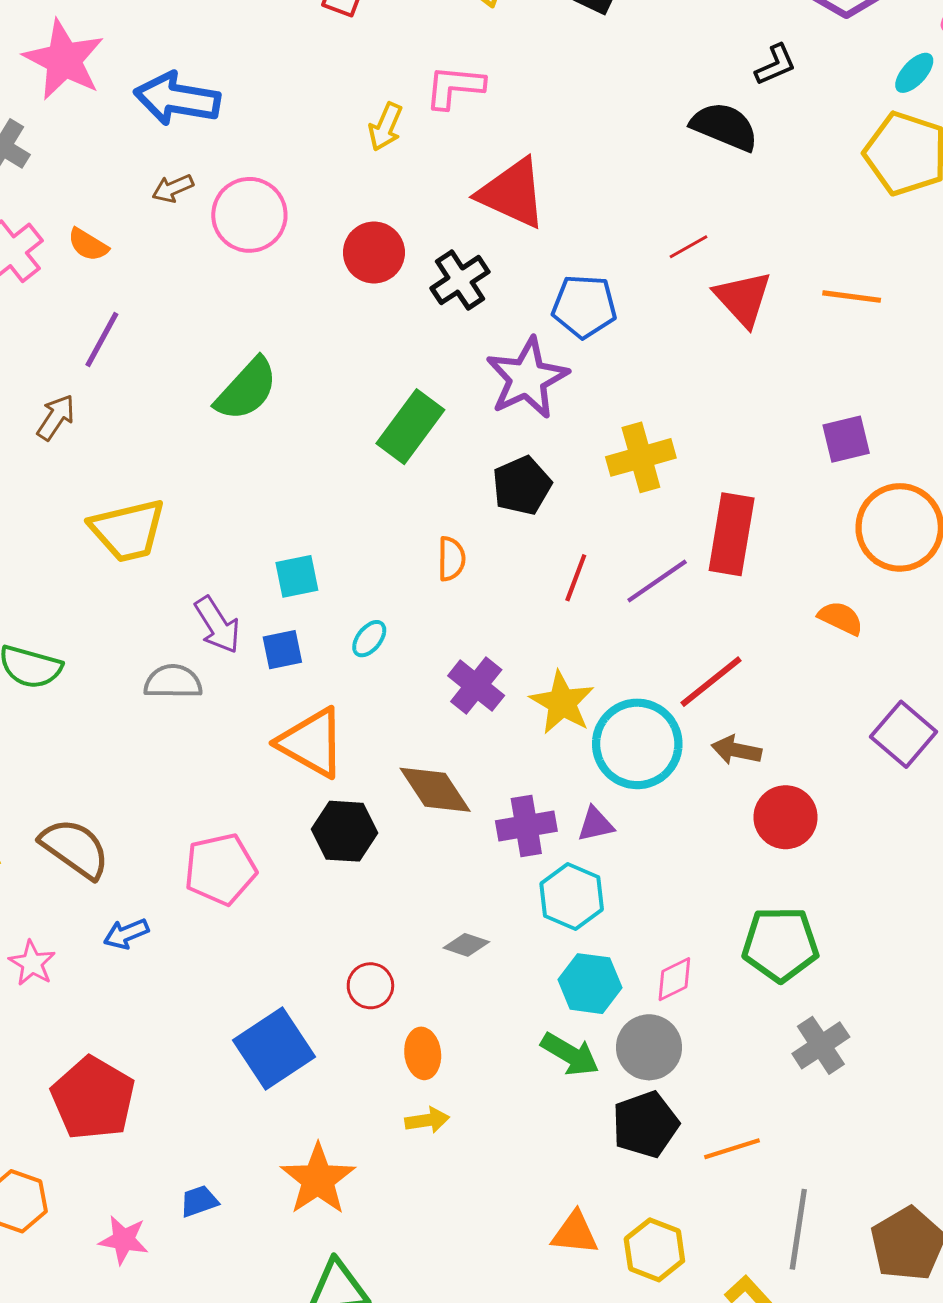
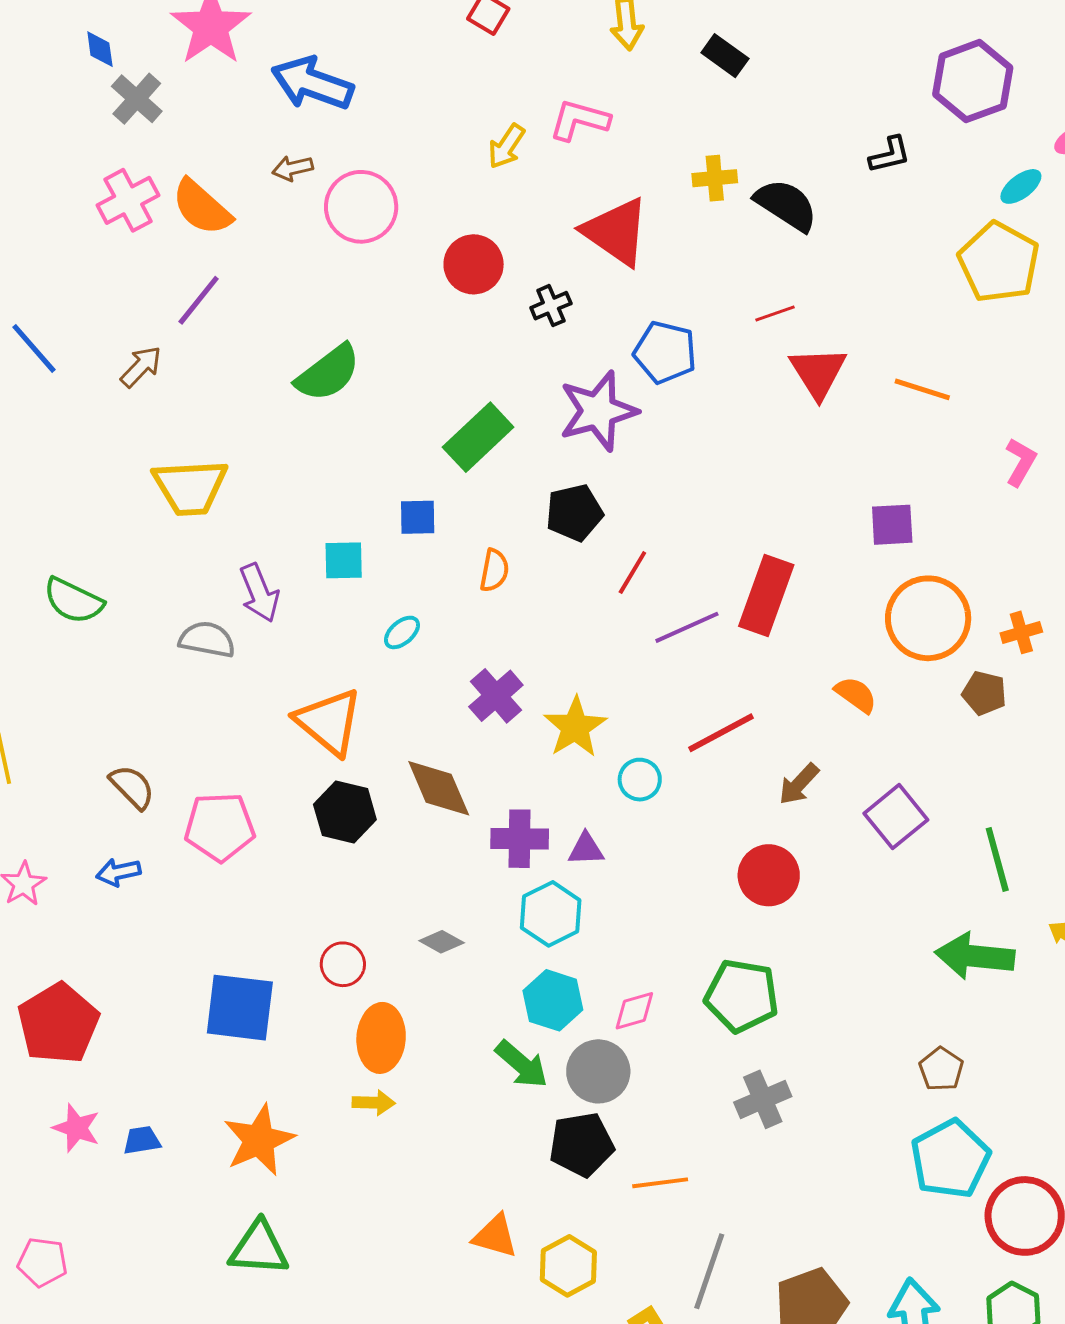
black semicircle: (724, 127) -> (786, 205), moved
orange semicircle: (88, 245) -> (202, 207), size x1.6
black cross: (460, 280) -> (551, 306), size x0.7
yellow cross: (641, 457) -> (715, 178), moved, size x0.7
red line: (576, 578) -> (632, 573), moved
blue square: (282, 650) -> (418, 517), moved
cyan circle: (637, 744) -> (640, 780), size x0.5
brown arrow: (736, 750) -> (799, 784), moved, turned -69
brown semicircle: (75, 848) -> (132, 787), moved, size x0.7
blue square: (274, 1049) -> (240, 1008), turned 30
orange ellipse: (423, 1053) -> (381, 1038), size x1.4
pink star: (124, 1240) -> (76, 1128), moved

